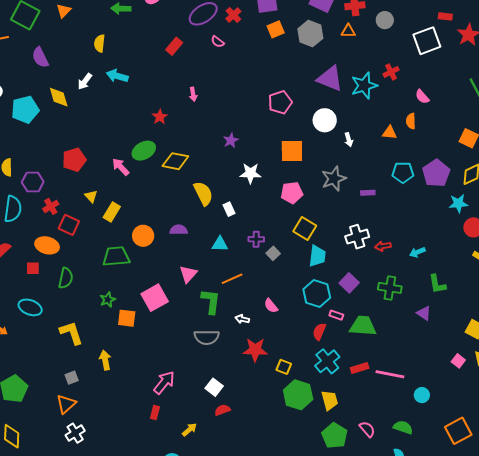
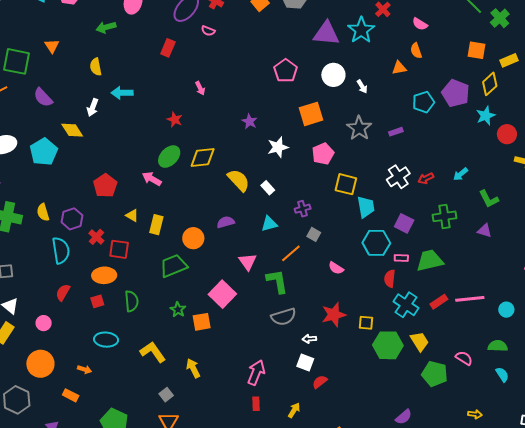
gray square: (273, 253) -> (314, 234), moved
white arrow: (242, 319) -> (309, 339), moved

